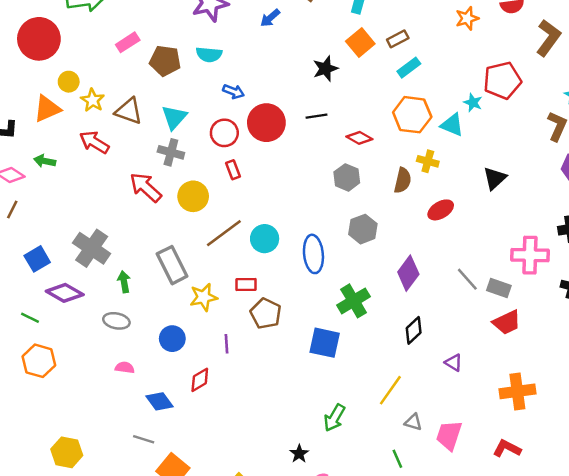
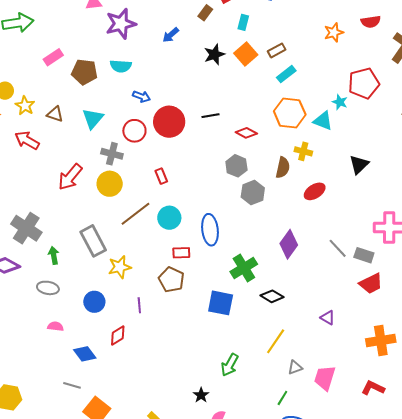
black star: (325, 69) -> (214, 54), moved
brown triangle: (129, 111) -> (55, 114), size x0.7
gray cross: (171, 152) -> (112, 154), moved
red rectangle: (233, 170) -> (161, 176), moved
red arrow: (146, 187) -> (70, 177), turned -92
gray hexagon: (363, 229) -> (253, 192), moved
red rectangle: (246, 285) -> (181, 253), moved
black diamond: (414, 330) -> (272, 296), moved, turned 75
gray triangle: (413, 422) -> (295, 367), turned -35
green line: (397, 459) -> (282, 398), turned 56

